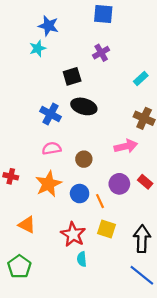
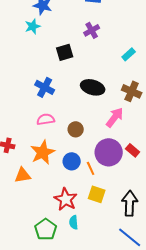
black ellipse: (84, 106) -> (93, 87), moved
pink arrow: (126, 146) -> (115, 117), turned -40
purple circle: (119, 184) -> (109, 152), size x1.4
orange triangle: (27, 225) -> (23, 175), moved, turned -36
green pentagon: (19, 267) -> (46, 229), moved

